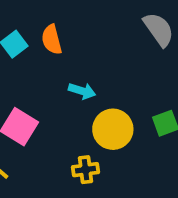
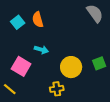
cyan arrow: (82, 91) -> (41, 50), moved

